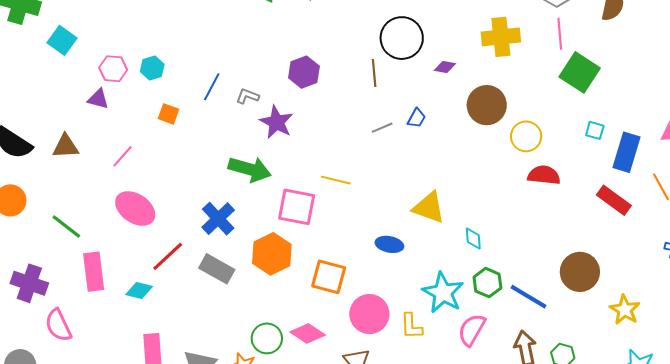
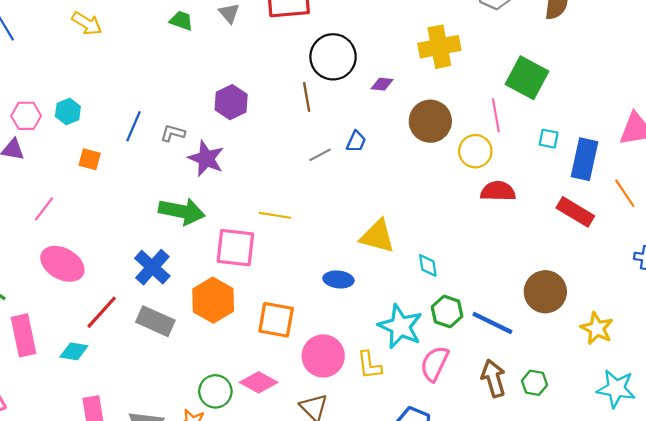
pink line: (560, 34) -> (496, 115), moved

